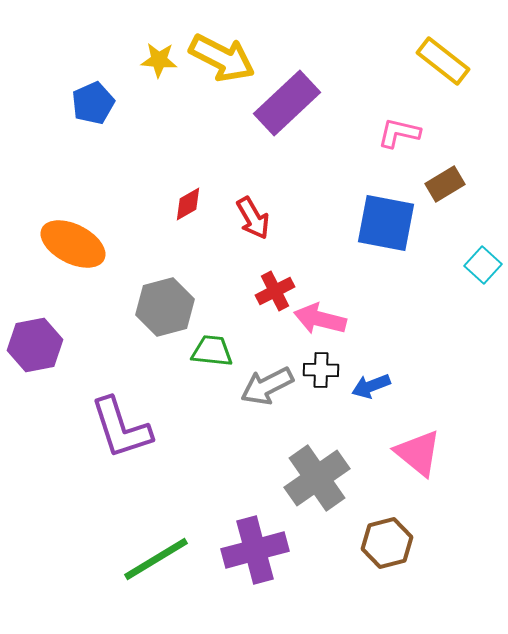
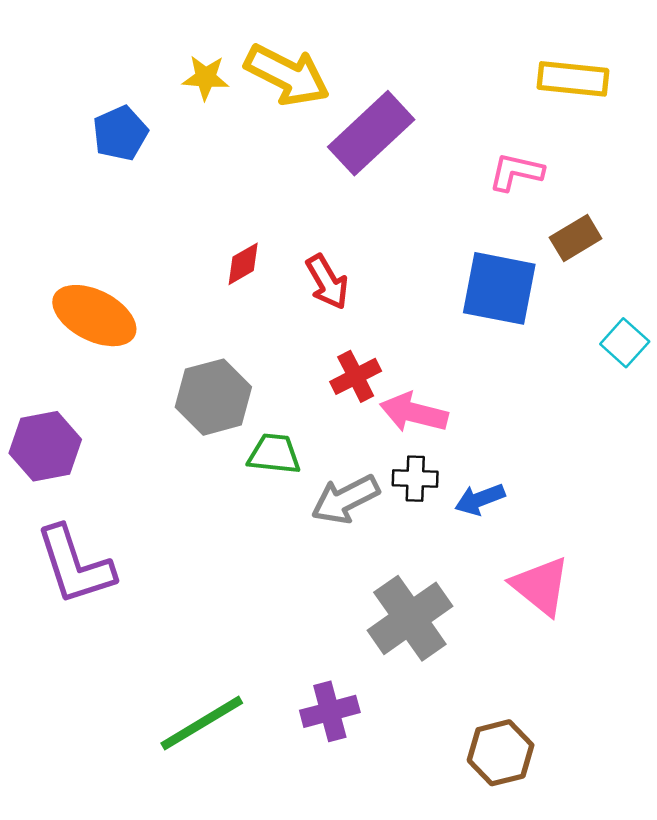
yellow rectangle: (443, 61) -> (573, 79), turned -32
purple L-shape: (121, 428) -> (75, 565), moved
brown hexagon: (387, 543) -> (501, 753), moved
purple cross: (255, 550) -> (330, 711), size x0.7

